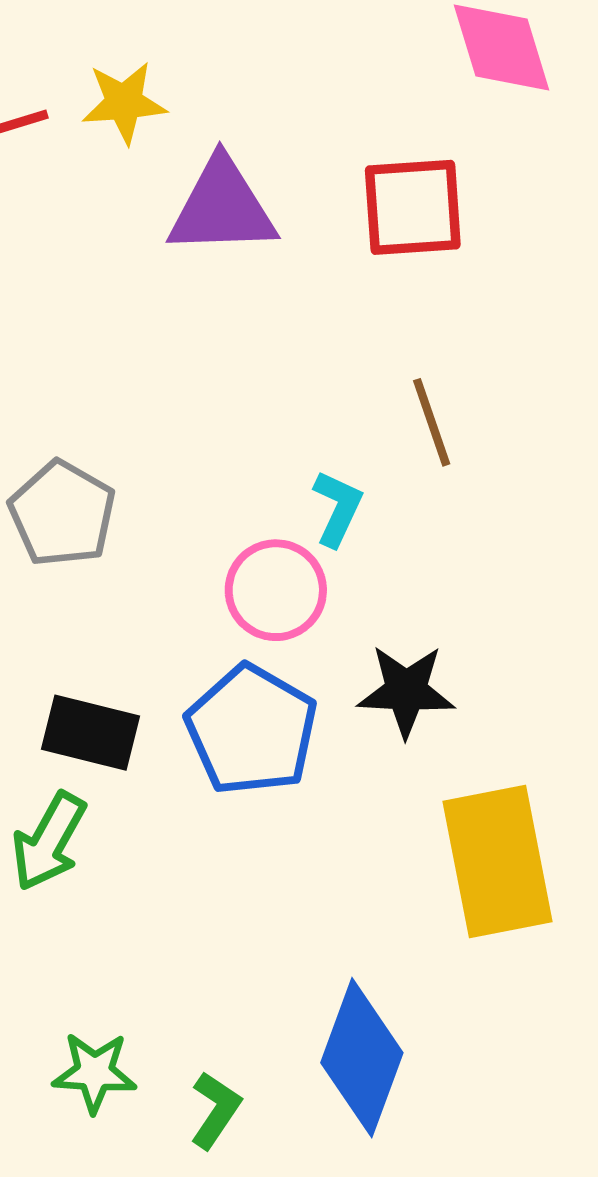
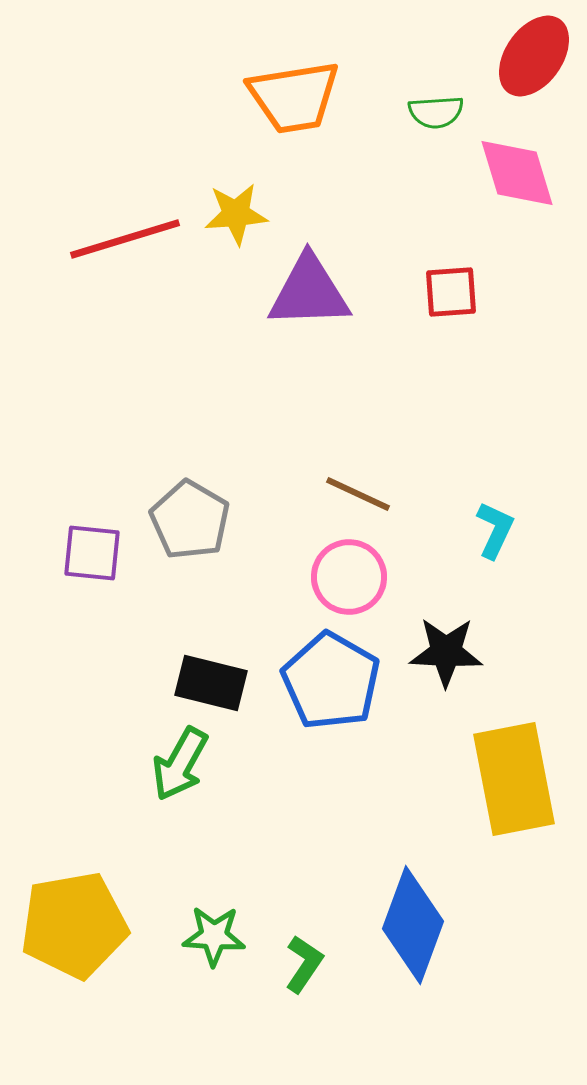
red square: (413, 207) -> (451, 292), size x0.7
brown line: (432, 422) -> (358, 494), moved, turned -46
cyan L-shape: (338, 508) -> (495, 530), moved

